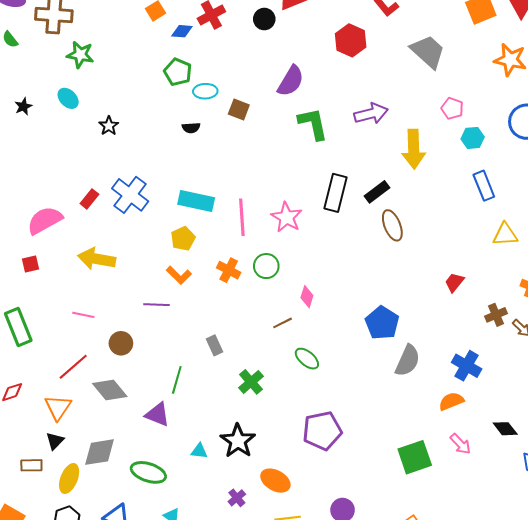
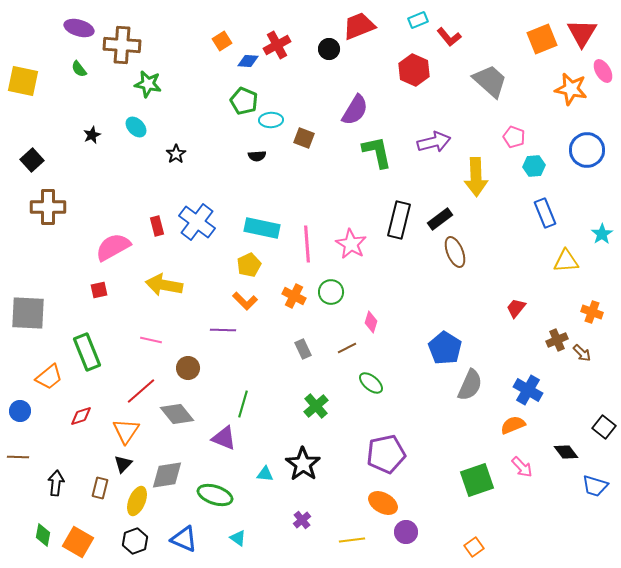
red rectangle: (89, 199) -> (157, 226), turned -54
gray rectangle: (214, 345) -> (303, 349), moved
brown rectangle: (31, 465) -> (100, 488), turned -75
orange ellipse: (275, 481) -> (383, 503), moved

